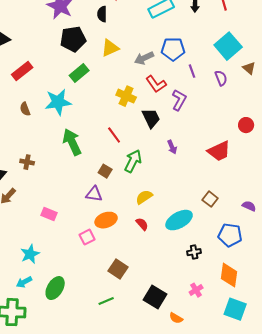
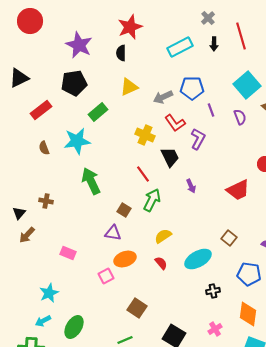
black pentagon: (73, 39) -> (74, 83), moved
red line: (114, 135) -> (143, 174), moved

